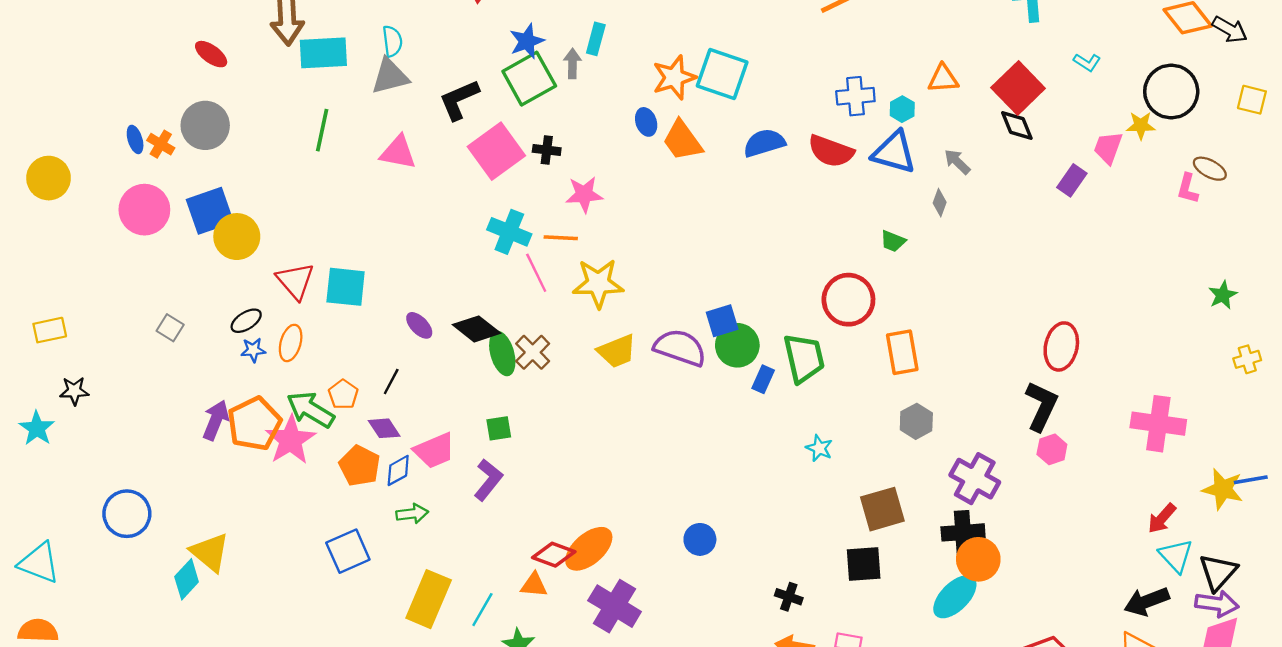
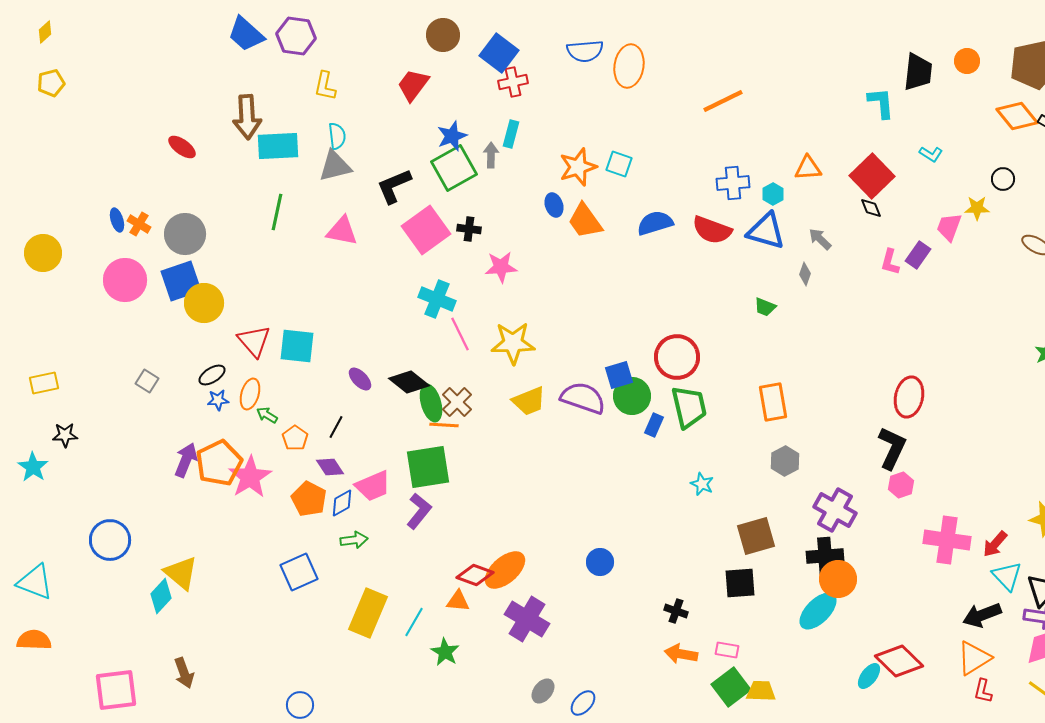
cyan square: (722, 74) -> (619, 164), size x0.6
black circle: (1171, 92) -> (1003, 179), size x0.5
gray circle: (205, 125) -> (185, 234), moved
black diamond: (1017, 125) -> (871, 208), size x0.7
pink L-shape: (1188, 189) -> (890, 262), moved
orange line: (561, 238) -> (444, 425), moved
red circle: (848, 300) -> (677, 357), moved
green arrow: (310, 410) -> (267, 415), moved, size x0.5
pink cross: (1158, 424) -> (947, 540), moved
green square: (499, 428) -> (428, 467), size x2.0

